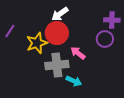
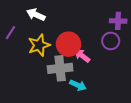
white arrow: (60, 14) -> (36, 15), moved, turned 60
red circle: (57, 33) -> (69, 44), moved

